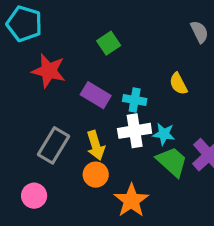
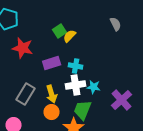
yellow semicircle: (178, 84) -> (70, 36), moved, turned 72
purple rectangle: (96, 95) -> (52, 63), turned -48
green trapezoid: (172, 162) -> (83, 110), moved, turned -110

